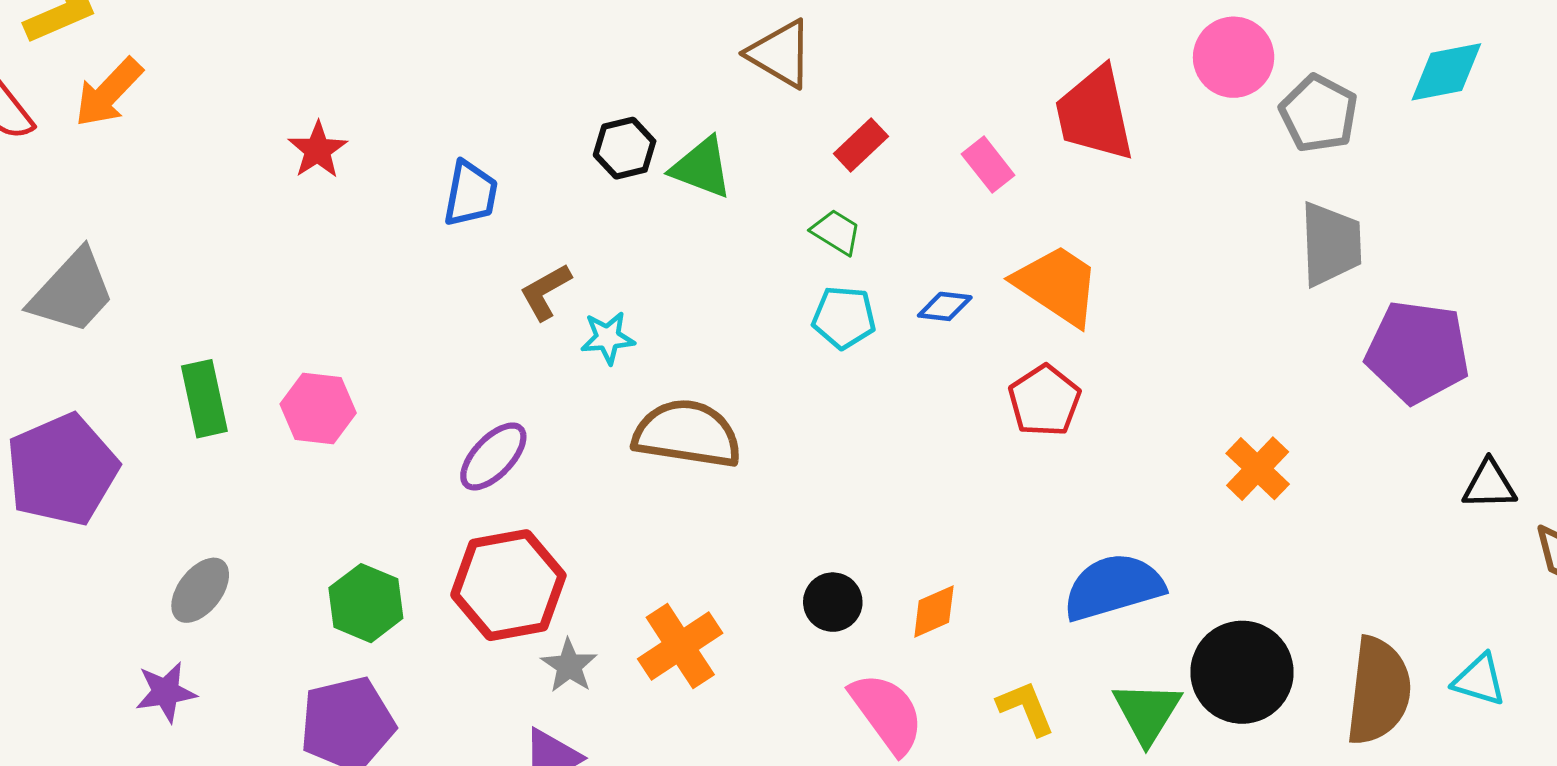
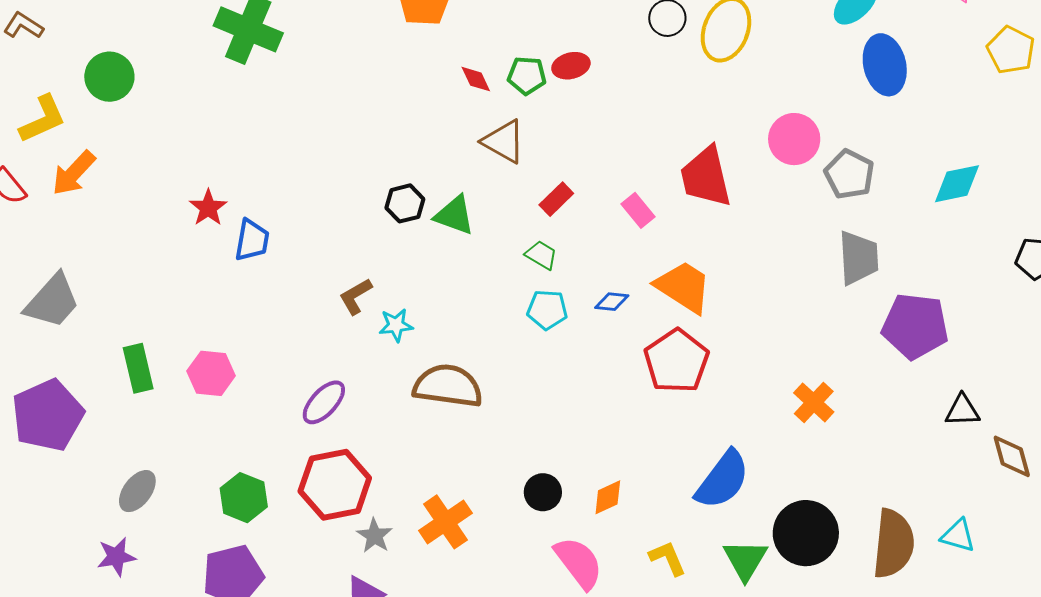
cyan diamond: (1446, 72) -> (957, 184), moved
blue trapezoid: (471, 194) -> (252, 240), moved
red pentagon: (1044, 401) -> (676, 361), size x1.4
blue semicircle: (1113, 587) -> (723, 480), turned 144

